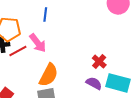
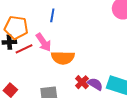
red cross: (99, 62) -> (82, 82), moved
orange semicircle: (49, 75) -> (63, 58), moved, turned 60

